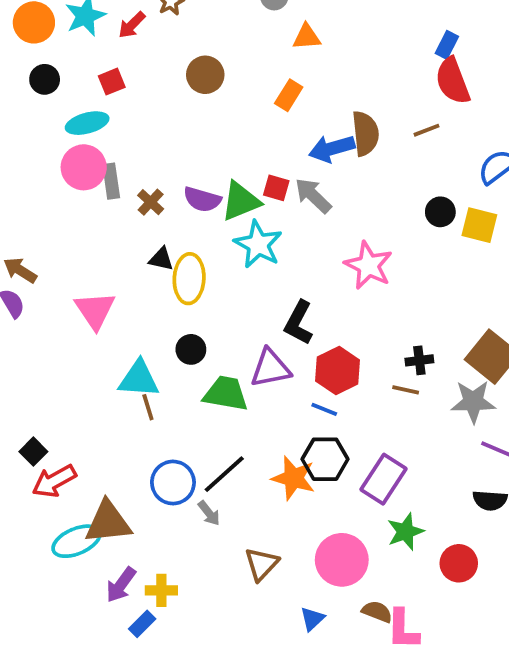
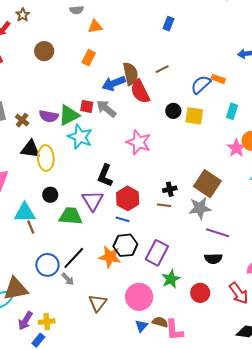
red semicircle: (453, 81) -> (140, 92), moved
black triangle: (161, 259) -> (30, 149), size x1.5
purple triangle: (270, 368) -> (93, 201), turned -45
blue triangle: (312, 619) -> (141, 326), moved

